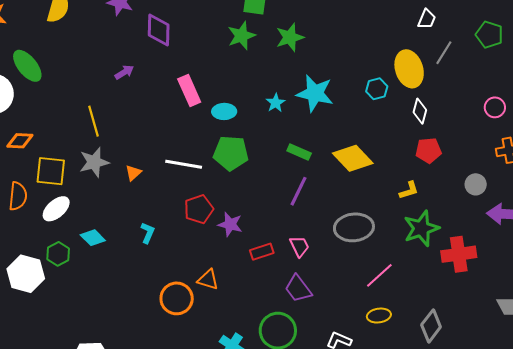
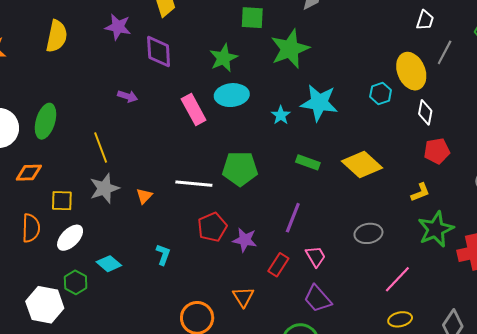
green star: (241, 36) -> (223, 58), moved
green star: (290, 37) -> (290, 49), size x1.4
green ellipse: (27, 66) -> (45, 121), moved, turned 60
purple arrow: (124, 72) -> (128, 96), turned 54
cyan ellipse: (224, 111) -> (232, 95), moved, size x1.4
yellow square: (51, 171) -> (62, 201), size x0.7
purple line: (299, 191) -> (293, 218), moved
gray ellipse: (354, 227) -> (368, 233), size x0.7
red rectangle: (262, 252) -> (278, 265), turned -35
orange triangle: (208, 280) -> (243, 297), moved, turned 45

